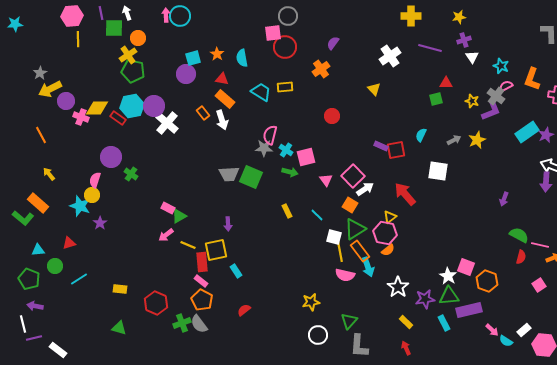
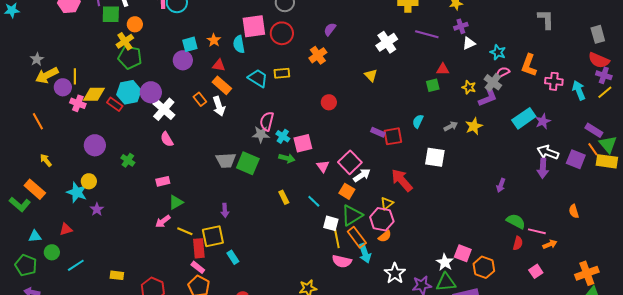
pink square: (273, 33) -> (254, 26), moved, size x1.4
yellow line: (78, 39) -> (75, 76), moved
white triangle: (472, 57) -> (469, 43), turned 40
purple circle: (111, 157) -> (95, 145), moved
pink semicircle: (95, 180) -> (167, 139), moved, turned -49
pink rectangle: (168, 208) -> (163, 181), moved, turned -40

